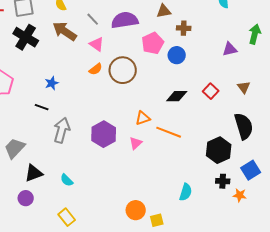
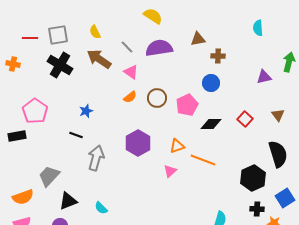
pink pentagon: (153, 43) -> (187, 105), moved
brown circle: (123, 70) -> (157, 98), size x0.7
purple hexagon: (104, 134) -> (138, 143), moved

